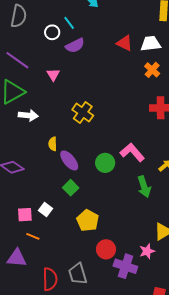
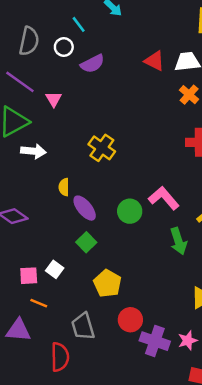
gray semicircle: (19, 16) -> (29, 41), moved
cyan line: (69, 23) -> (79, 24), moved
pink triangle: (53, 75) -> (54, 99), moved
pink star: (147, 251) -> (188, 340), moved
gray trapezoid: (78, 274) -> (83, 326), moved

